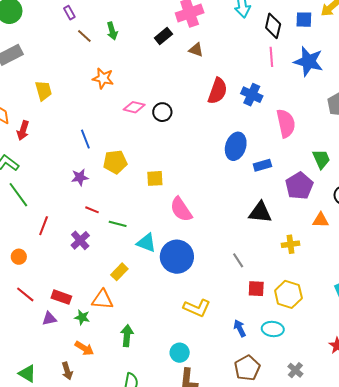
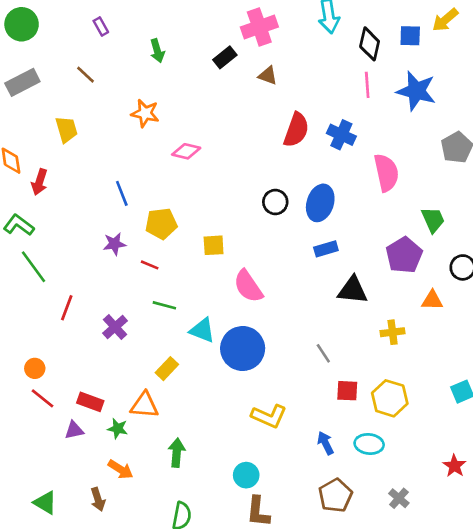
brown line: (84, 36) -> (86, 75), moved
black circle: (162, 112) -> (275, 202), moved
blue rectangle: (262, 165) -> (326, 249), moved
red line: (92, 210) -> (150, 265), moved
orange circle: (19, 257) -> (35, 368), moved

